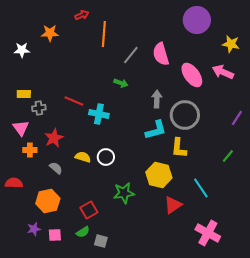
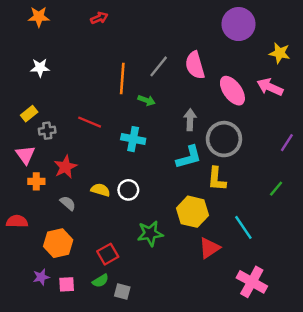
orange star: (50, 33) -> (39, 17), moved
orange line: (104, 34) -> (122, 79), moved
white star: (22, 50) -> (40, 68), moved
yellow rectangle: (24, 94) -> (29, 114), turned -40
cyan cross: (99, 114) -> (133, 139), moved

